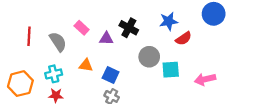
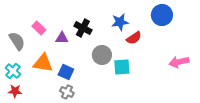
orange triangle: (86, 65) -> (43, 63), size x1.5
cyan cross: (54, 74) -> (13, 71), turned -35
pink arrow: (205, 79) -> (179, 62), moved

